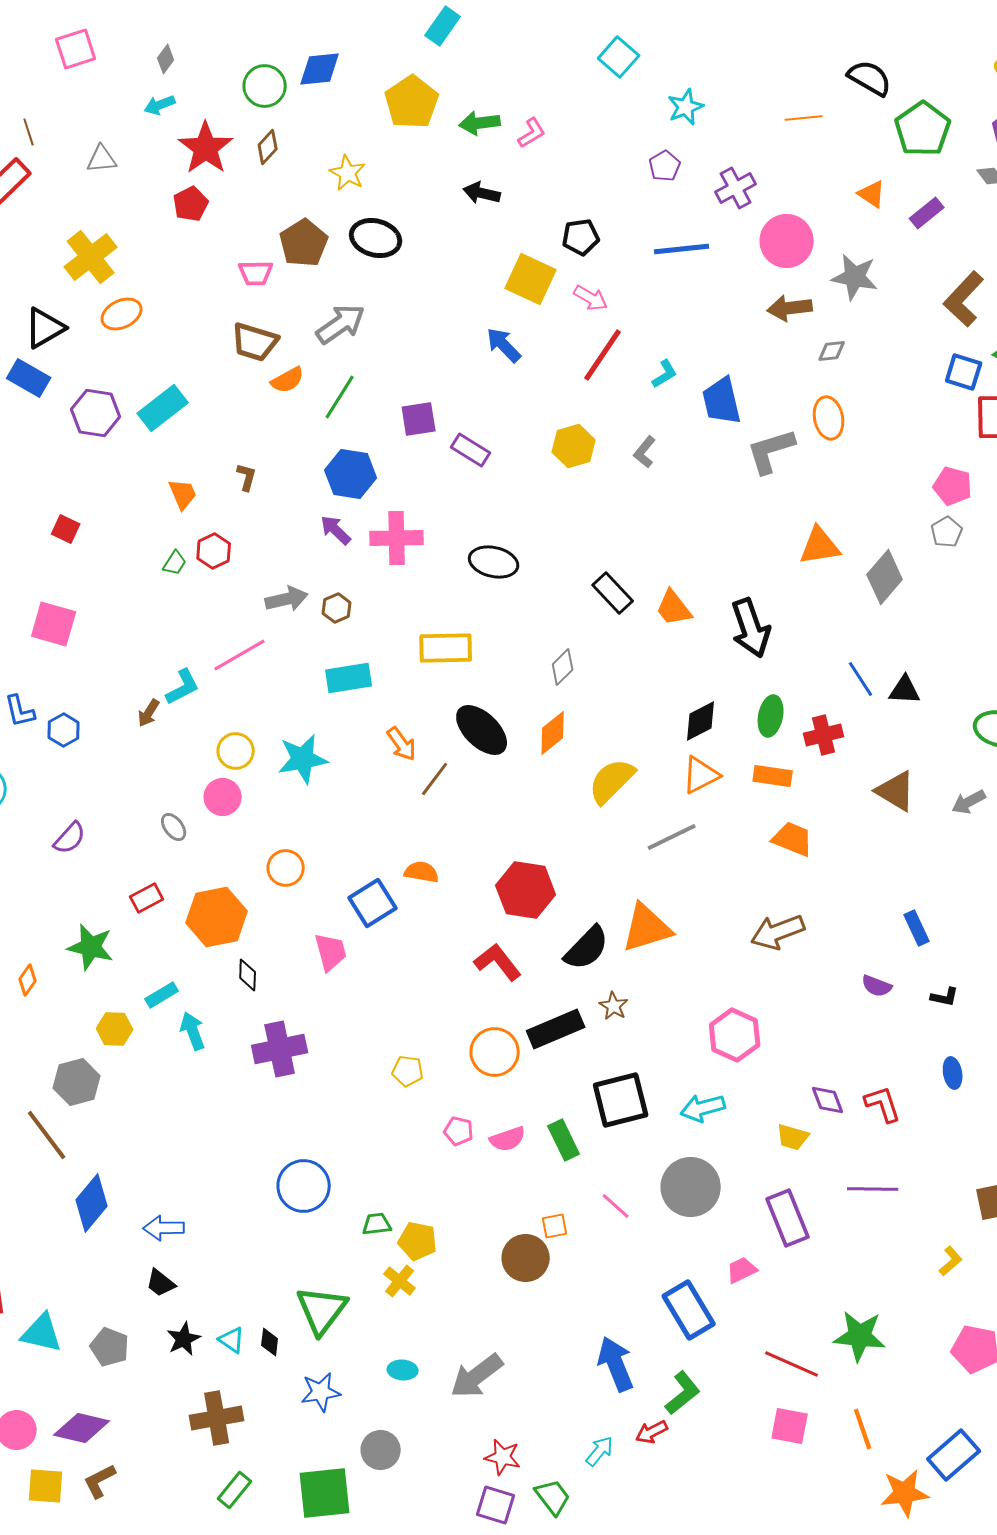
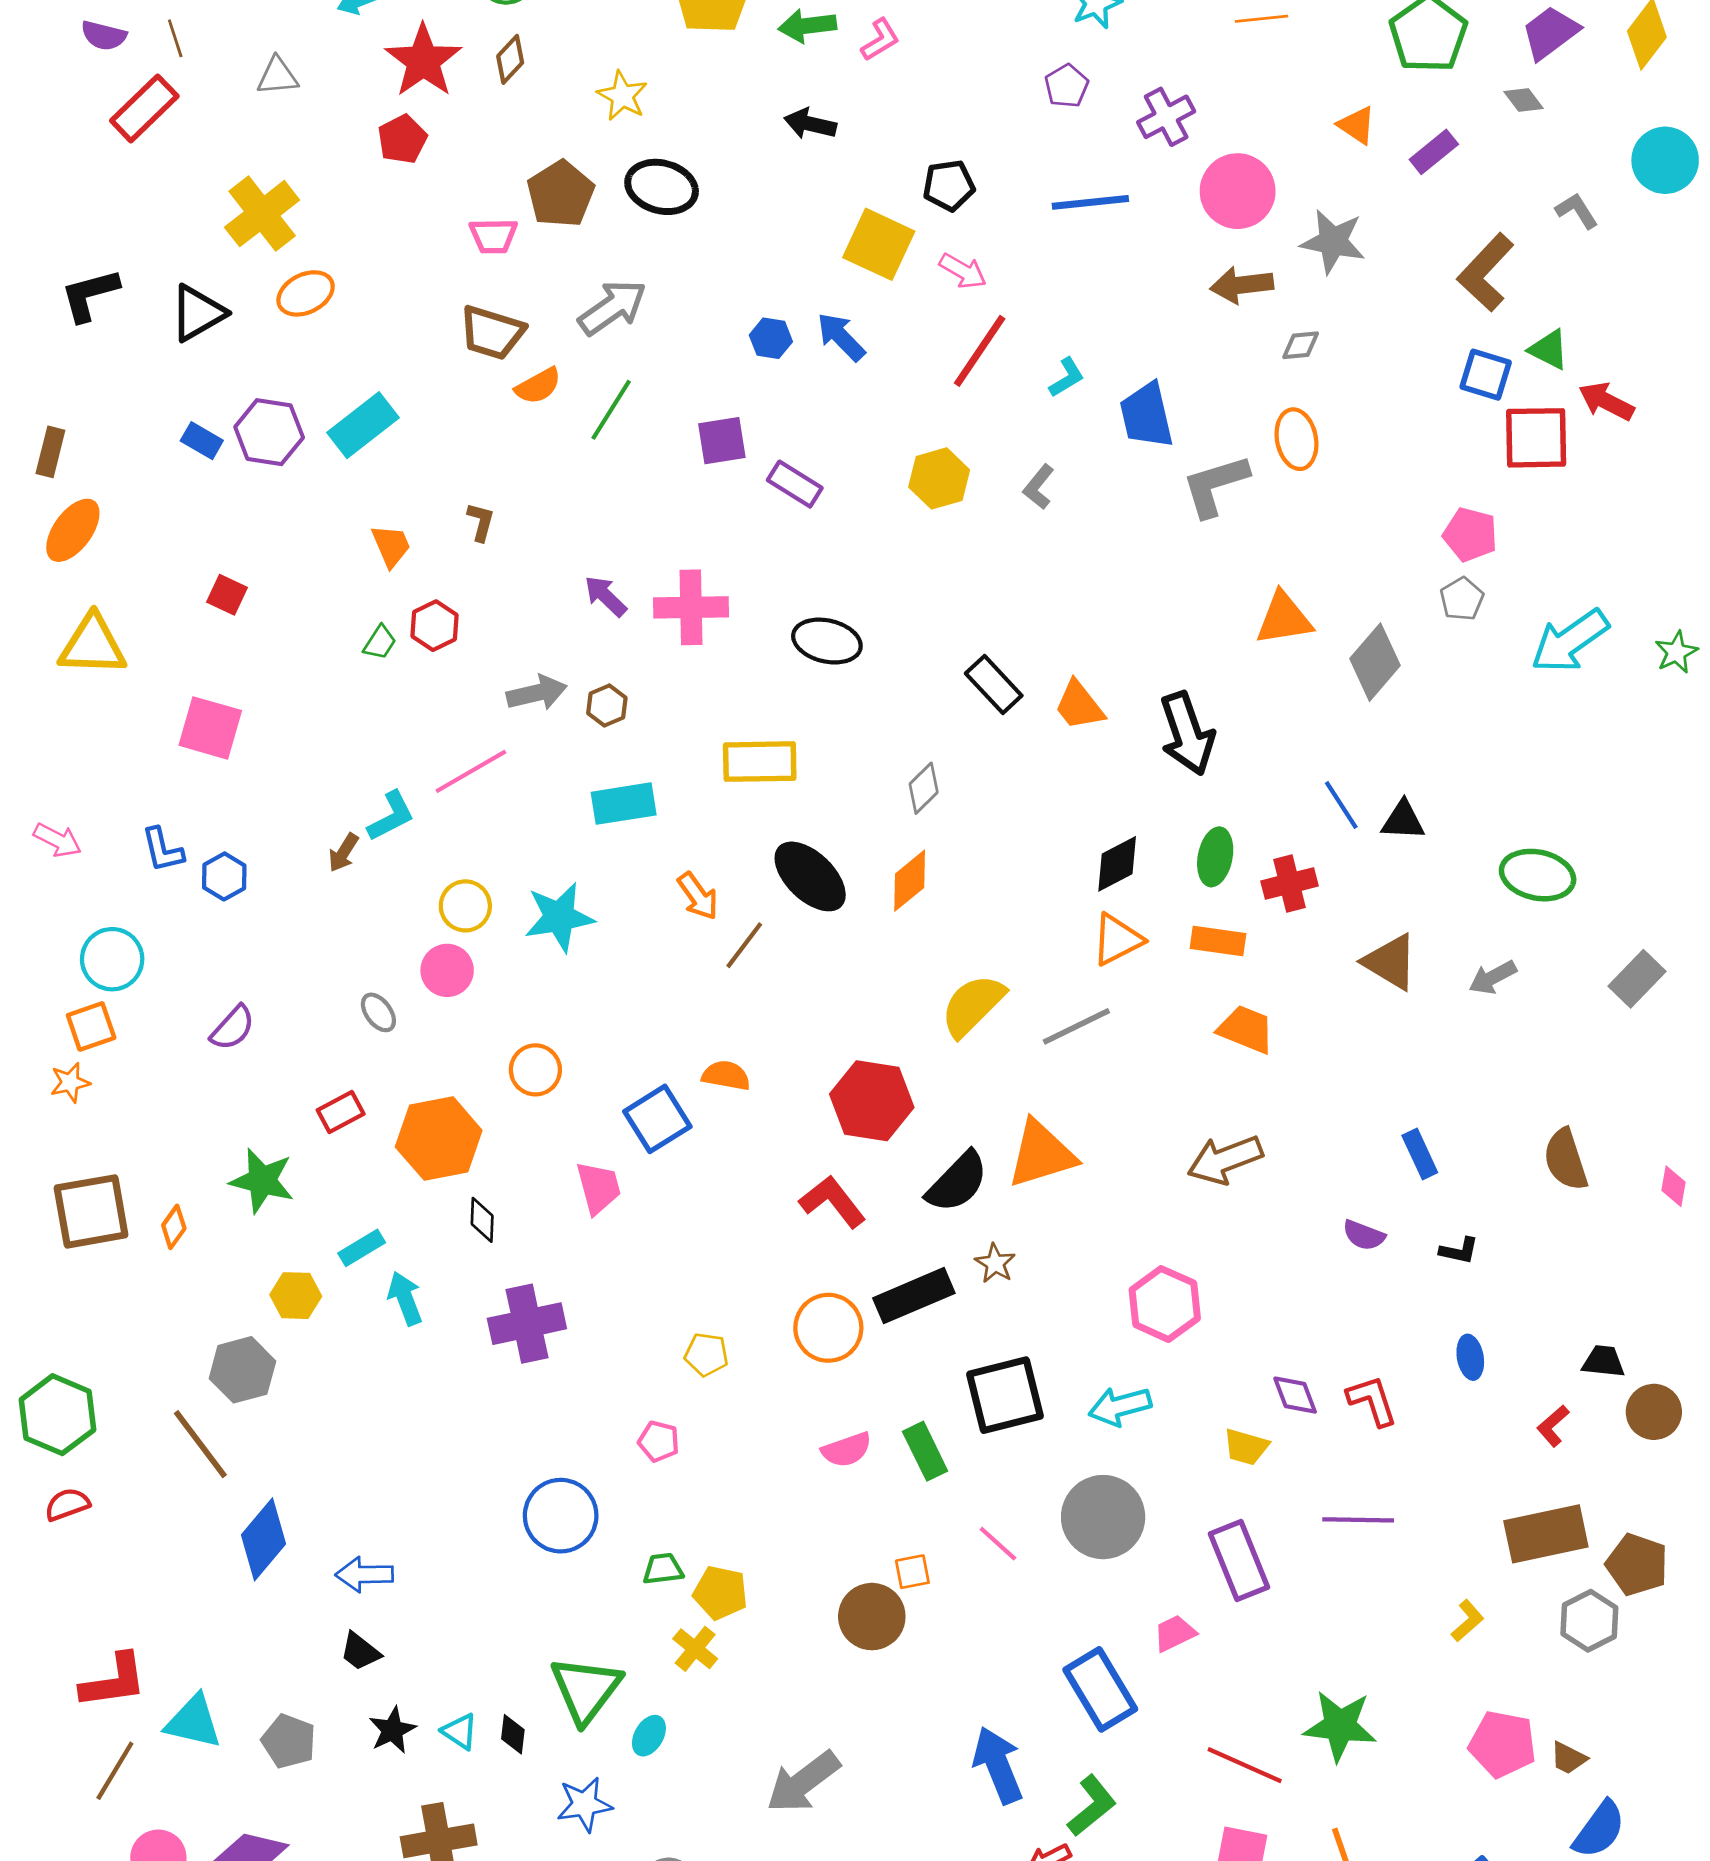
blue rectangle: (29, 378) -> (202, 441), moved, size x0.7
blue hexagon: (351, 474) -> (771, 338), moved, size x0.6
yellow semicircle: (612, 781) -> (973, 1005), moved
pink pentagon: (459, 1131) -> (659, 1441), moved
cyan ellipse: (403, 1370) -> (649, 1736), moved, turned -64

